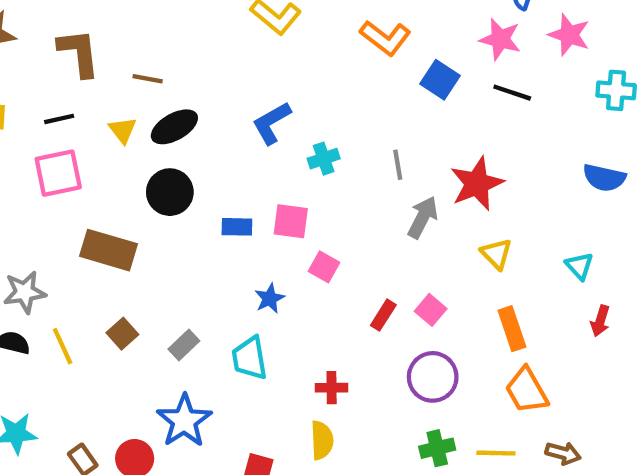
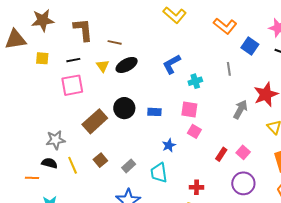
gray line: (398, 165) -> (229, 69), moved
black circle: (170, 192) -> (124, 108), moved
pink square: (291, 221) -> (189, 109), moved
brown rectangle: (109, 250) -> (95, 121), turned -60

